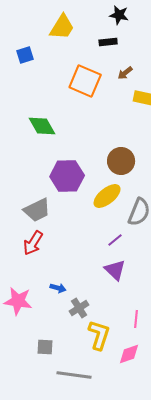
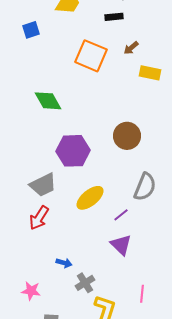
yellow ellipse: (107, 196) -> (90, 198), moved
pink star: (18, 301) -> (31, 291), moved, size x0.7

